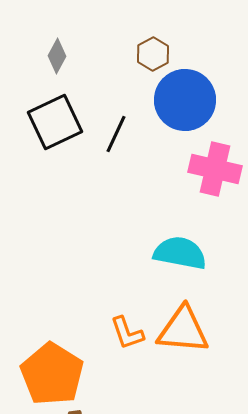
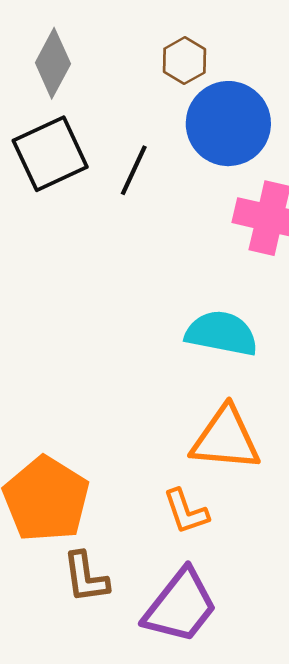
gray diamond: (57, 56) -> (53, 63), size x1.4
orange L-shape: (127, 333) -> (186, 511), moved

